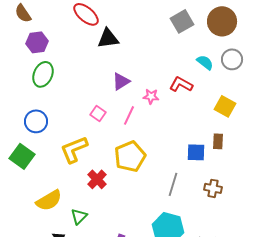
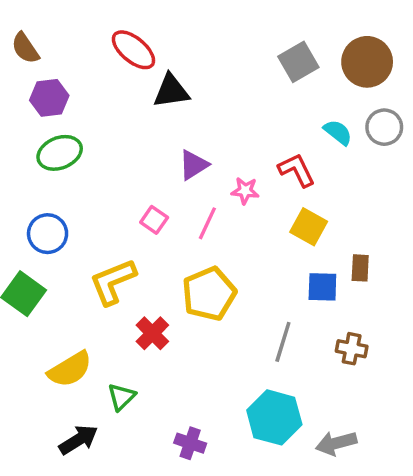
green ellipse: (43, 74) -> (60, 153), turned 45
red L-shape: (181, 84) -> (297, 170), turned 35
yellow square: (225, 106) -> (309, 227), moved

